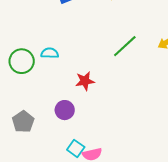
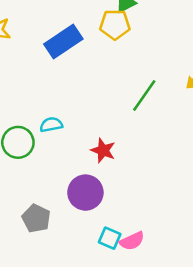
red star: (85, 81) -> (103, 150), turned -30
purple circle: (65, 110) -> (85, 193), size x1.4

